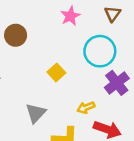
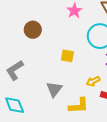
yellow square: (56, 72) -> (67, 56), turned -32

